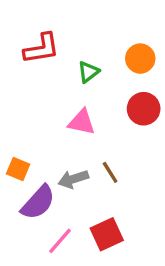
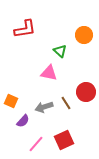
green triangle: (88, 72) -> (60, 51), moved, turned -40
red circle: (144, 109) -> (86, 92), moved
purple semicircle: (38, 202) -> (23, 121), size x0.6

